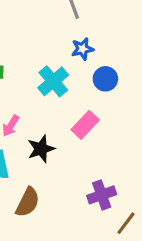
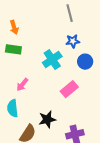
black star: (41, 149) -> (47, 119), moved

